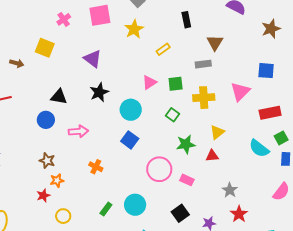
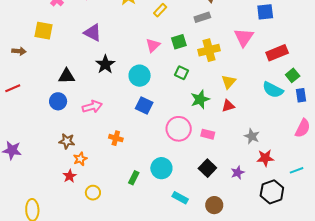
red star: (239, 214) -> (265, 158), turned -30

